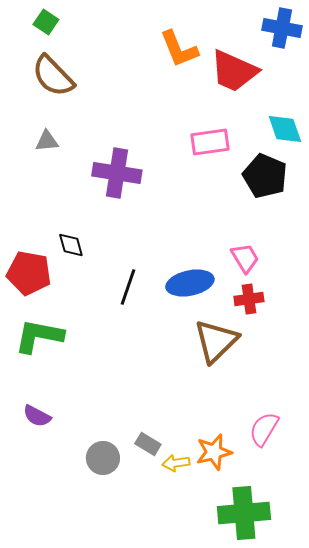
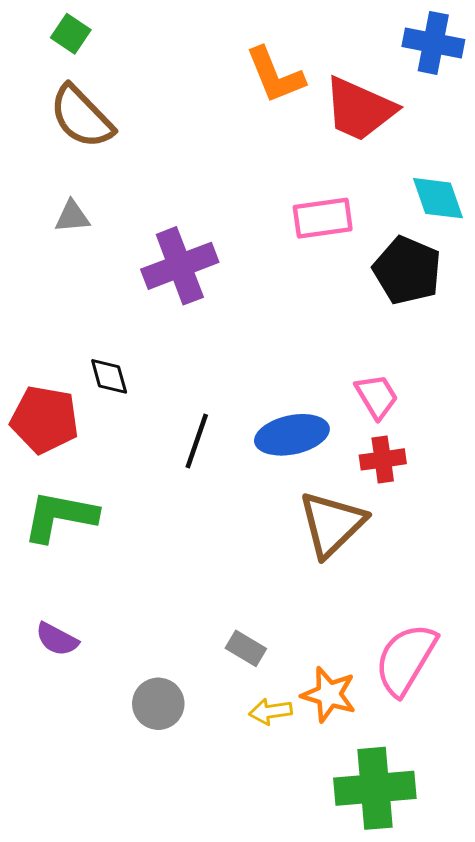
purple cross: (117, 173) -> (180, 266), turned -30
pink semicircle: (264, 429) -> (406, 659), size x1.4
gray rectangle: (148, 444) -> (246, 648), moved
orange star: (214, 452) -> (329, 695), turned 30

